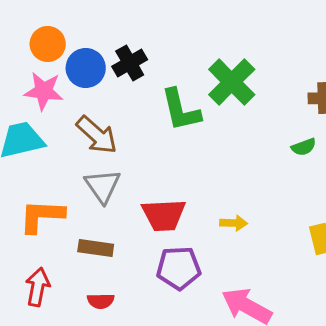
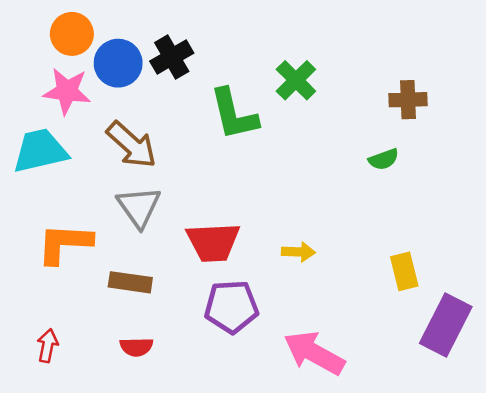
green cross: (232, 82) -> (296, 80), size x0.7
red arrow: (38, 287) -> (47, 346), moved, size x0.7

